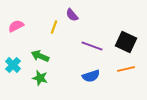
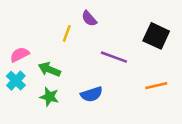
pink semicircle: (16, 26) -> (20, 55), moved
black square: (126, 42) -> (156, 36), moved
blue semicircle: (91, 76) -> (92, 94), moved

